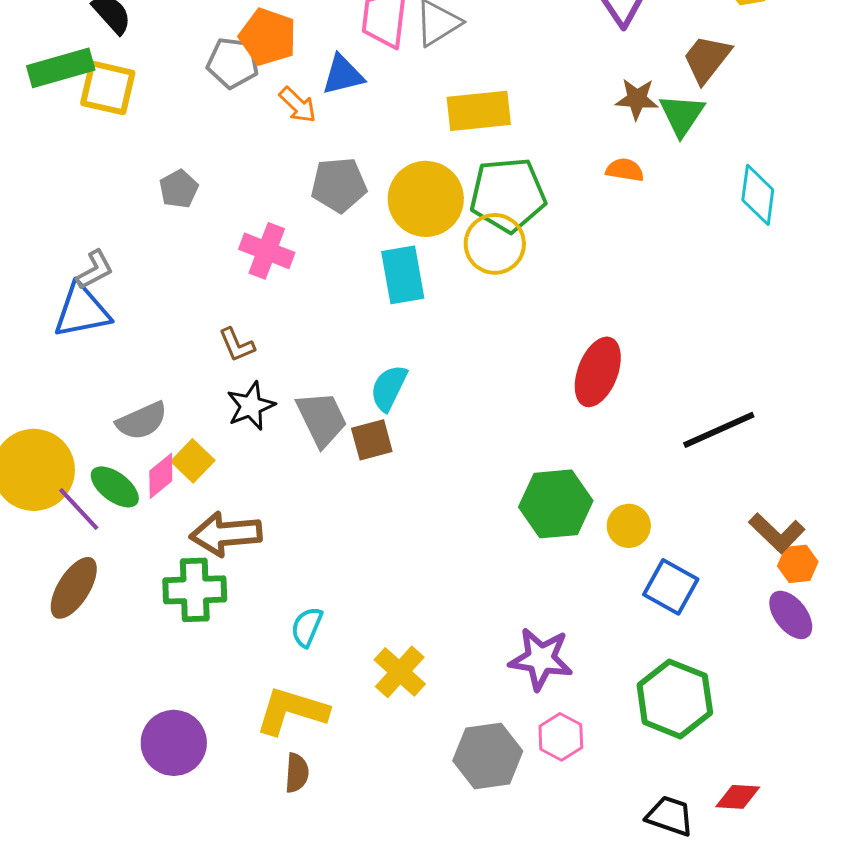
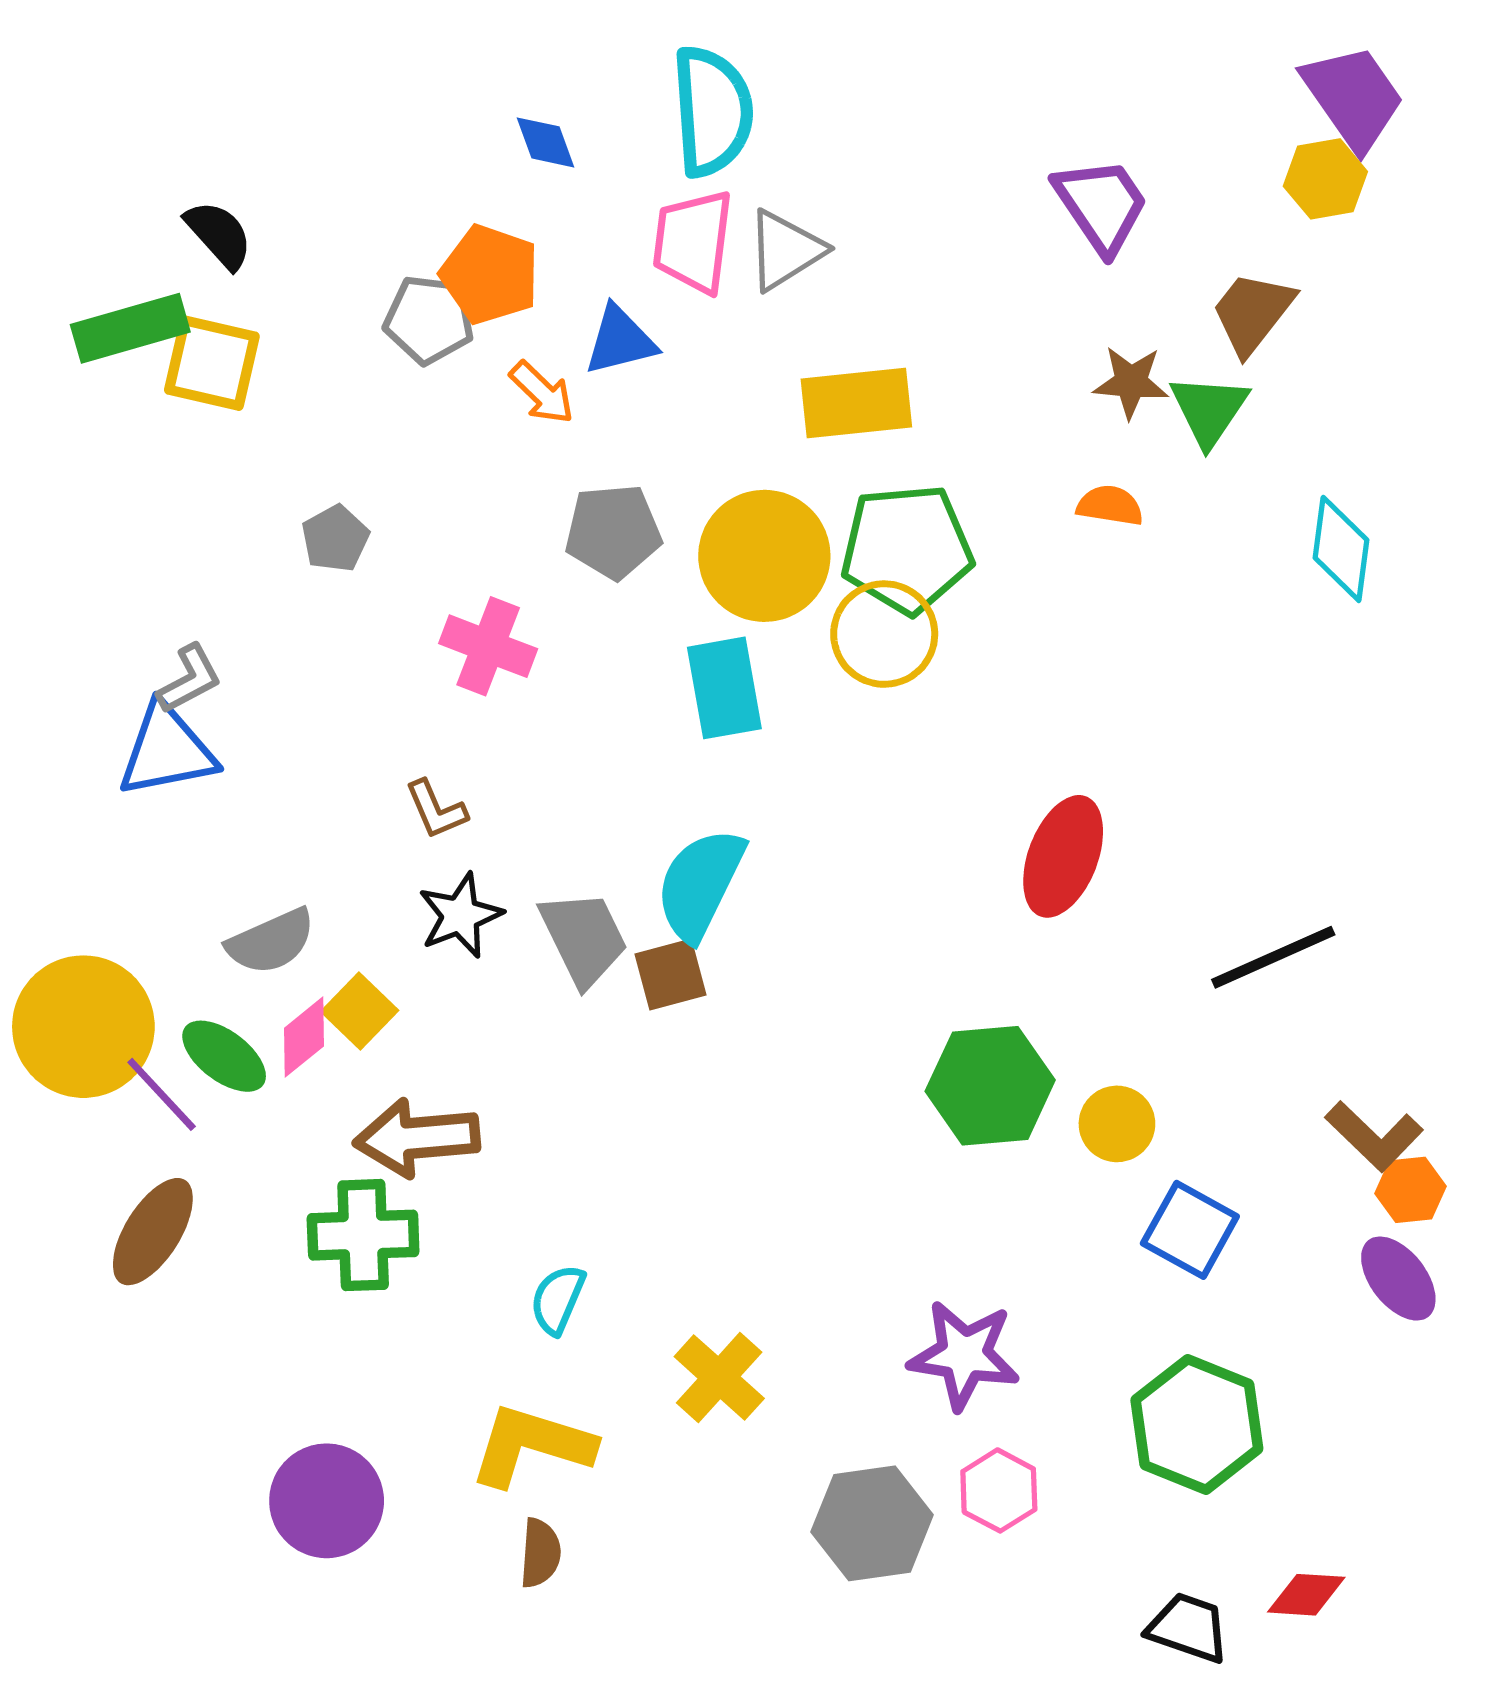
cyan semicircle: (389, 388) -> (700, 884), size x1.4

